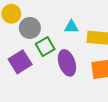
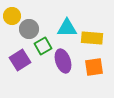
cyan triangle: (71, 27) -> (67, 28), size x1.5

